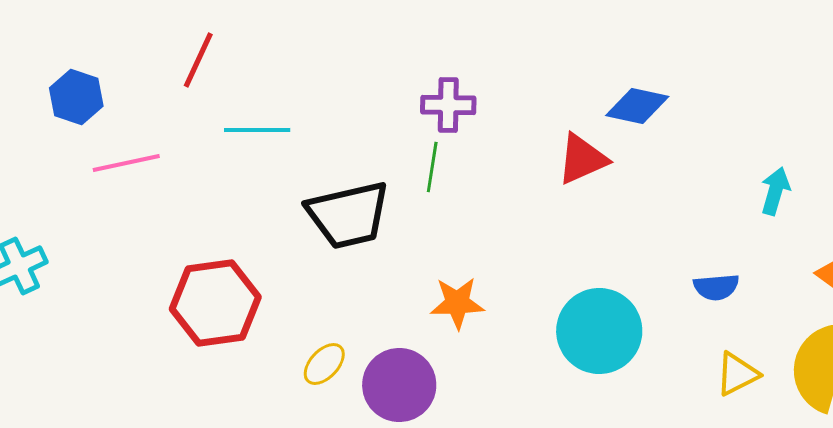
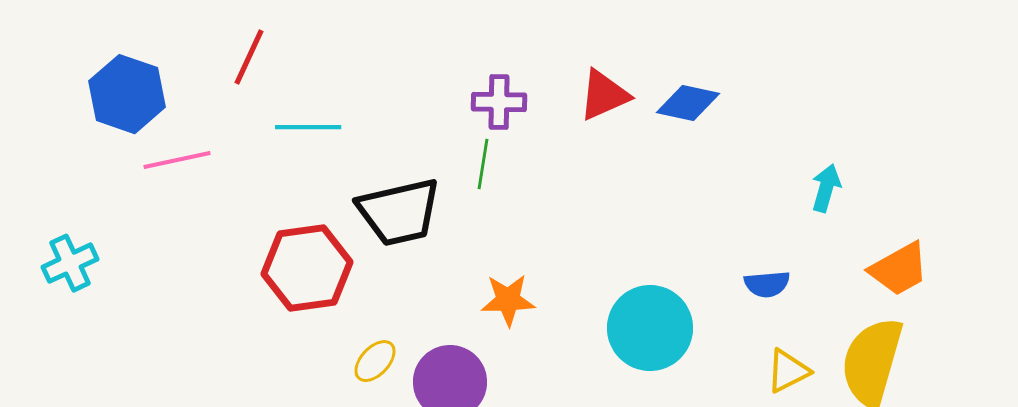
blue hexagon: (76, 97) -> (127, 94), size x1.4
red triangle: (582, 159) -> (604, 95), moved
red hexagon: (215, 303) -> (307, 268), moved

